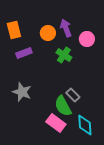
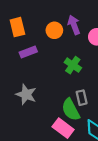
green cross: (64, 55) -> (73, 65), moved
gray rectangle: (73, 95) -> (82, 98), turned 32

